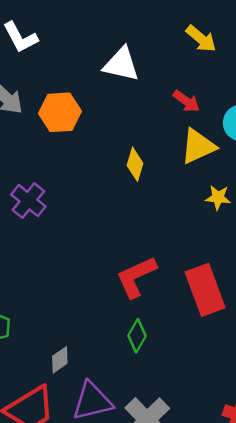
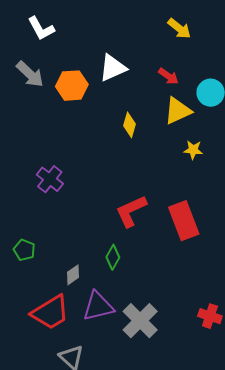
white triangle: (121, 64) -> (113, 68), moved, turned -36
purple cross: (28, 201) -> (50, 179), moved
green diamond: (137, 336) -> (113, 257), moved

